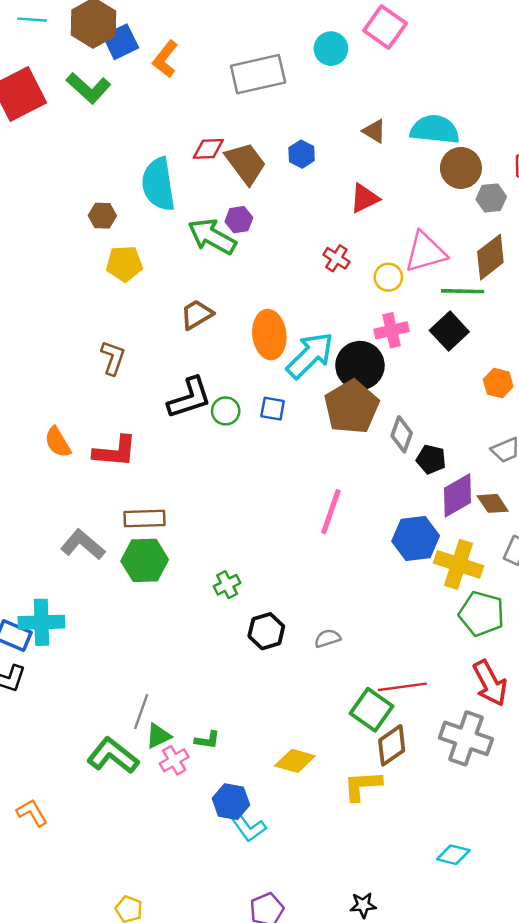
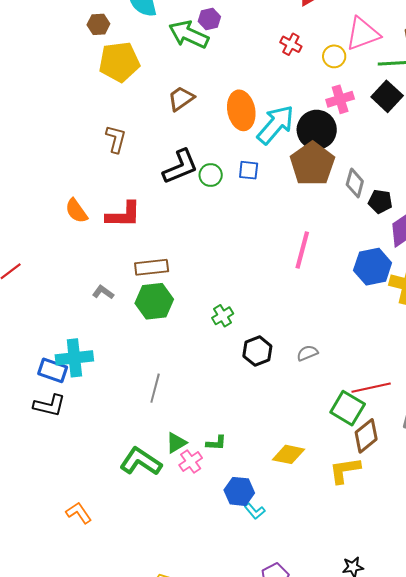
yellow pentagon: (124, 264) -> (119, 62), size x1.4
gray L-shape: (83, 545) -> (103, 292), size x0.6
gray line: (141, 712) -> (155, 388), moved
cyan L-shape: (248, 827) -> (255, 511), size x0.7

